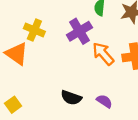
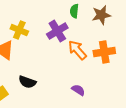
black semicircle: (71, 98) -> (27, 82), moved

